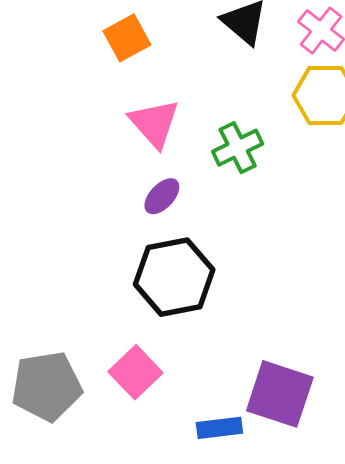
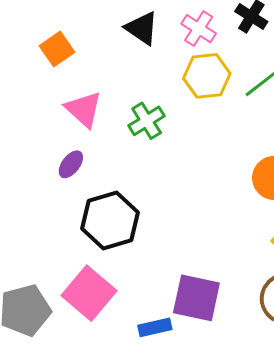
purple ellipse: (162, 196) -> (71, 164), moved
pink square: (135, 372) -> (89, 293), size x1.4

